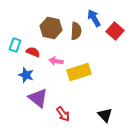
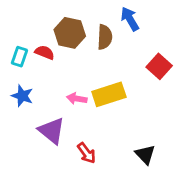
red square: (115, 31) -> (159, 66), moved
red semicircle: (33, 52) -> (45, 52), moved
pink arrow: (56, 61) -> (77, 99), moved
blue star: (26, 75) -> (22, 96), moved

